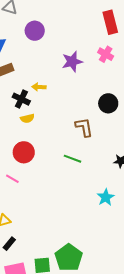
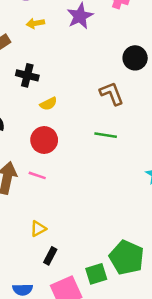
yellow arrow: (39, 87) -> (35, 23), moved
yellow semicircle: (27, 118) -> (48, 104), moved

